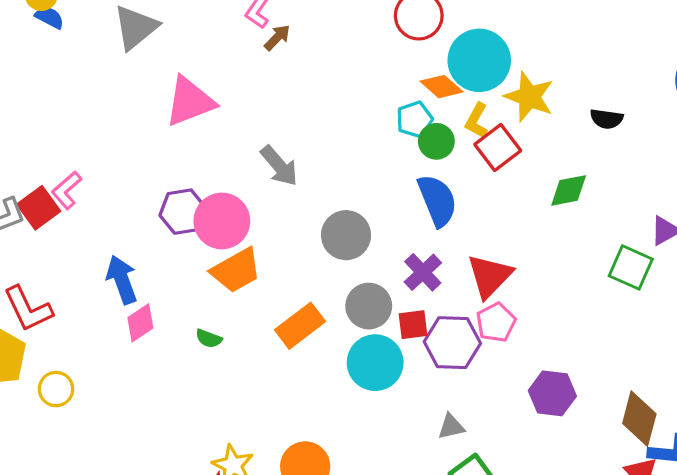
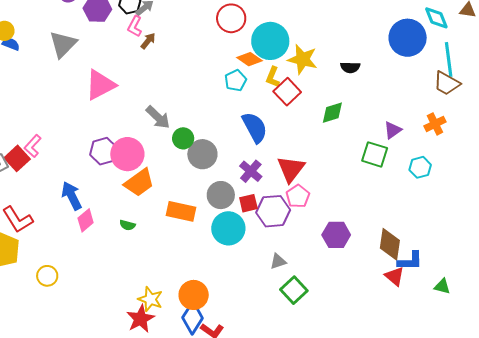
green circle: (436, 141) -> (183, 138), moved
orange rectangle: (300, 326) -> (181, 211), turned 56
yellow circle: (56, 389) -> (47, 276), moved

